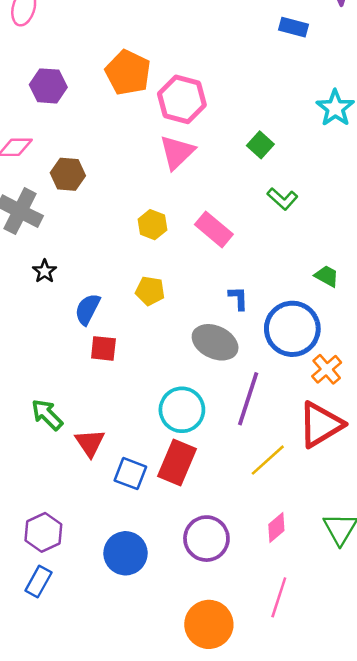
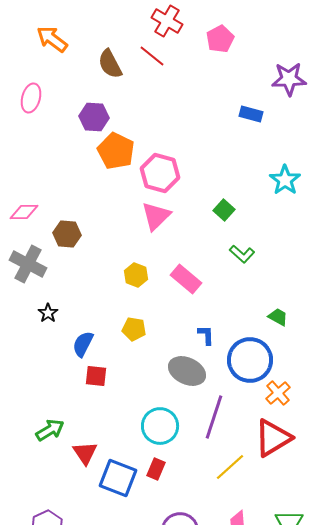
purple hexagon: (48, 86) -> (94, 117), moved
green arrow: (47, 415) -> (50, 430), turned 104
red rectangle: (177, 463) -> (156, 469), size x0.6
blue square: (130, 474) -> (118, 478), size x1.4

